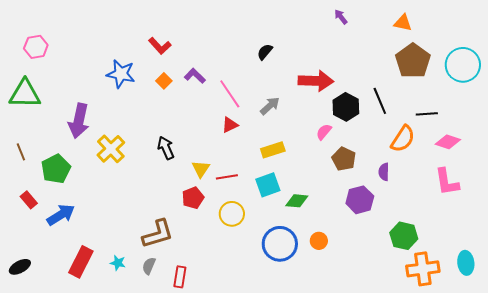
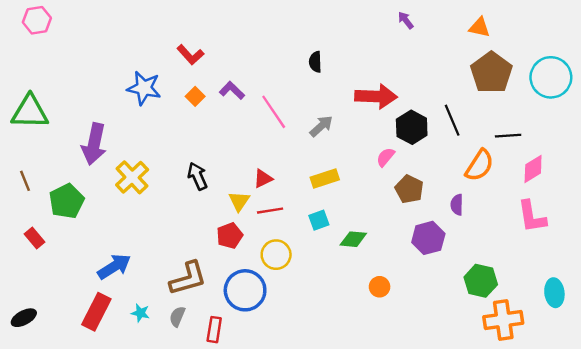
pink hexagon: (36, 47) -> (37, 20), moved
black semicircle: (265, 52) -> (315, 62), turned -42
red triangle: (230, 125) -> (263, 178), moved
pink diamond: (448, 142) -> (533, 169), turned -50
cyan square: (268, 185) -> (319, 220), size x0.7
blue arrow: (61, 215) -> (114, 267), moved
blue circle: (280, 244) -> (245, 290), moved
cyan ellipse: (466, 263) -> (554, 293), moved

